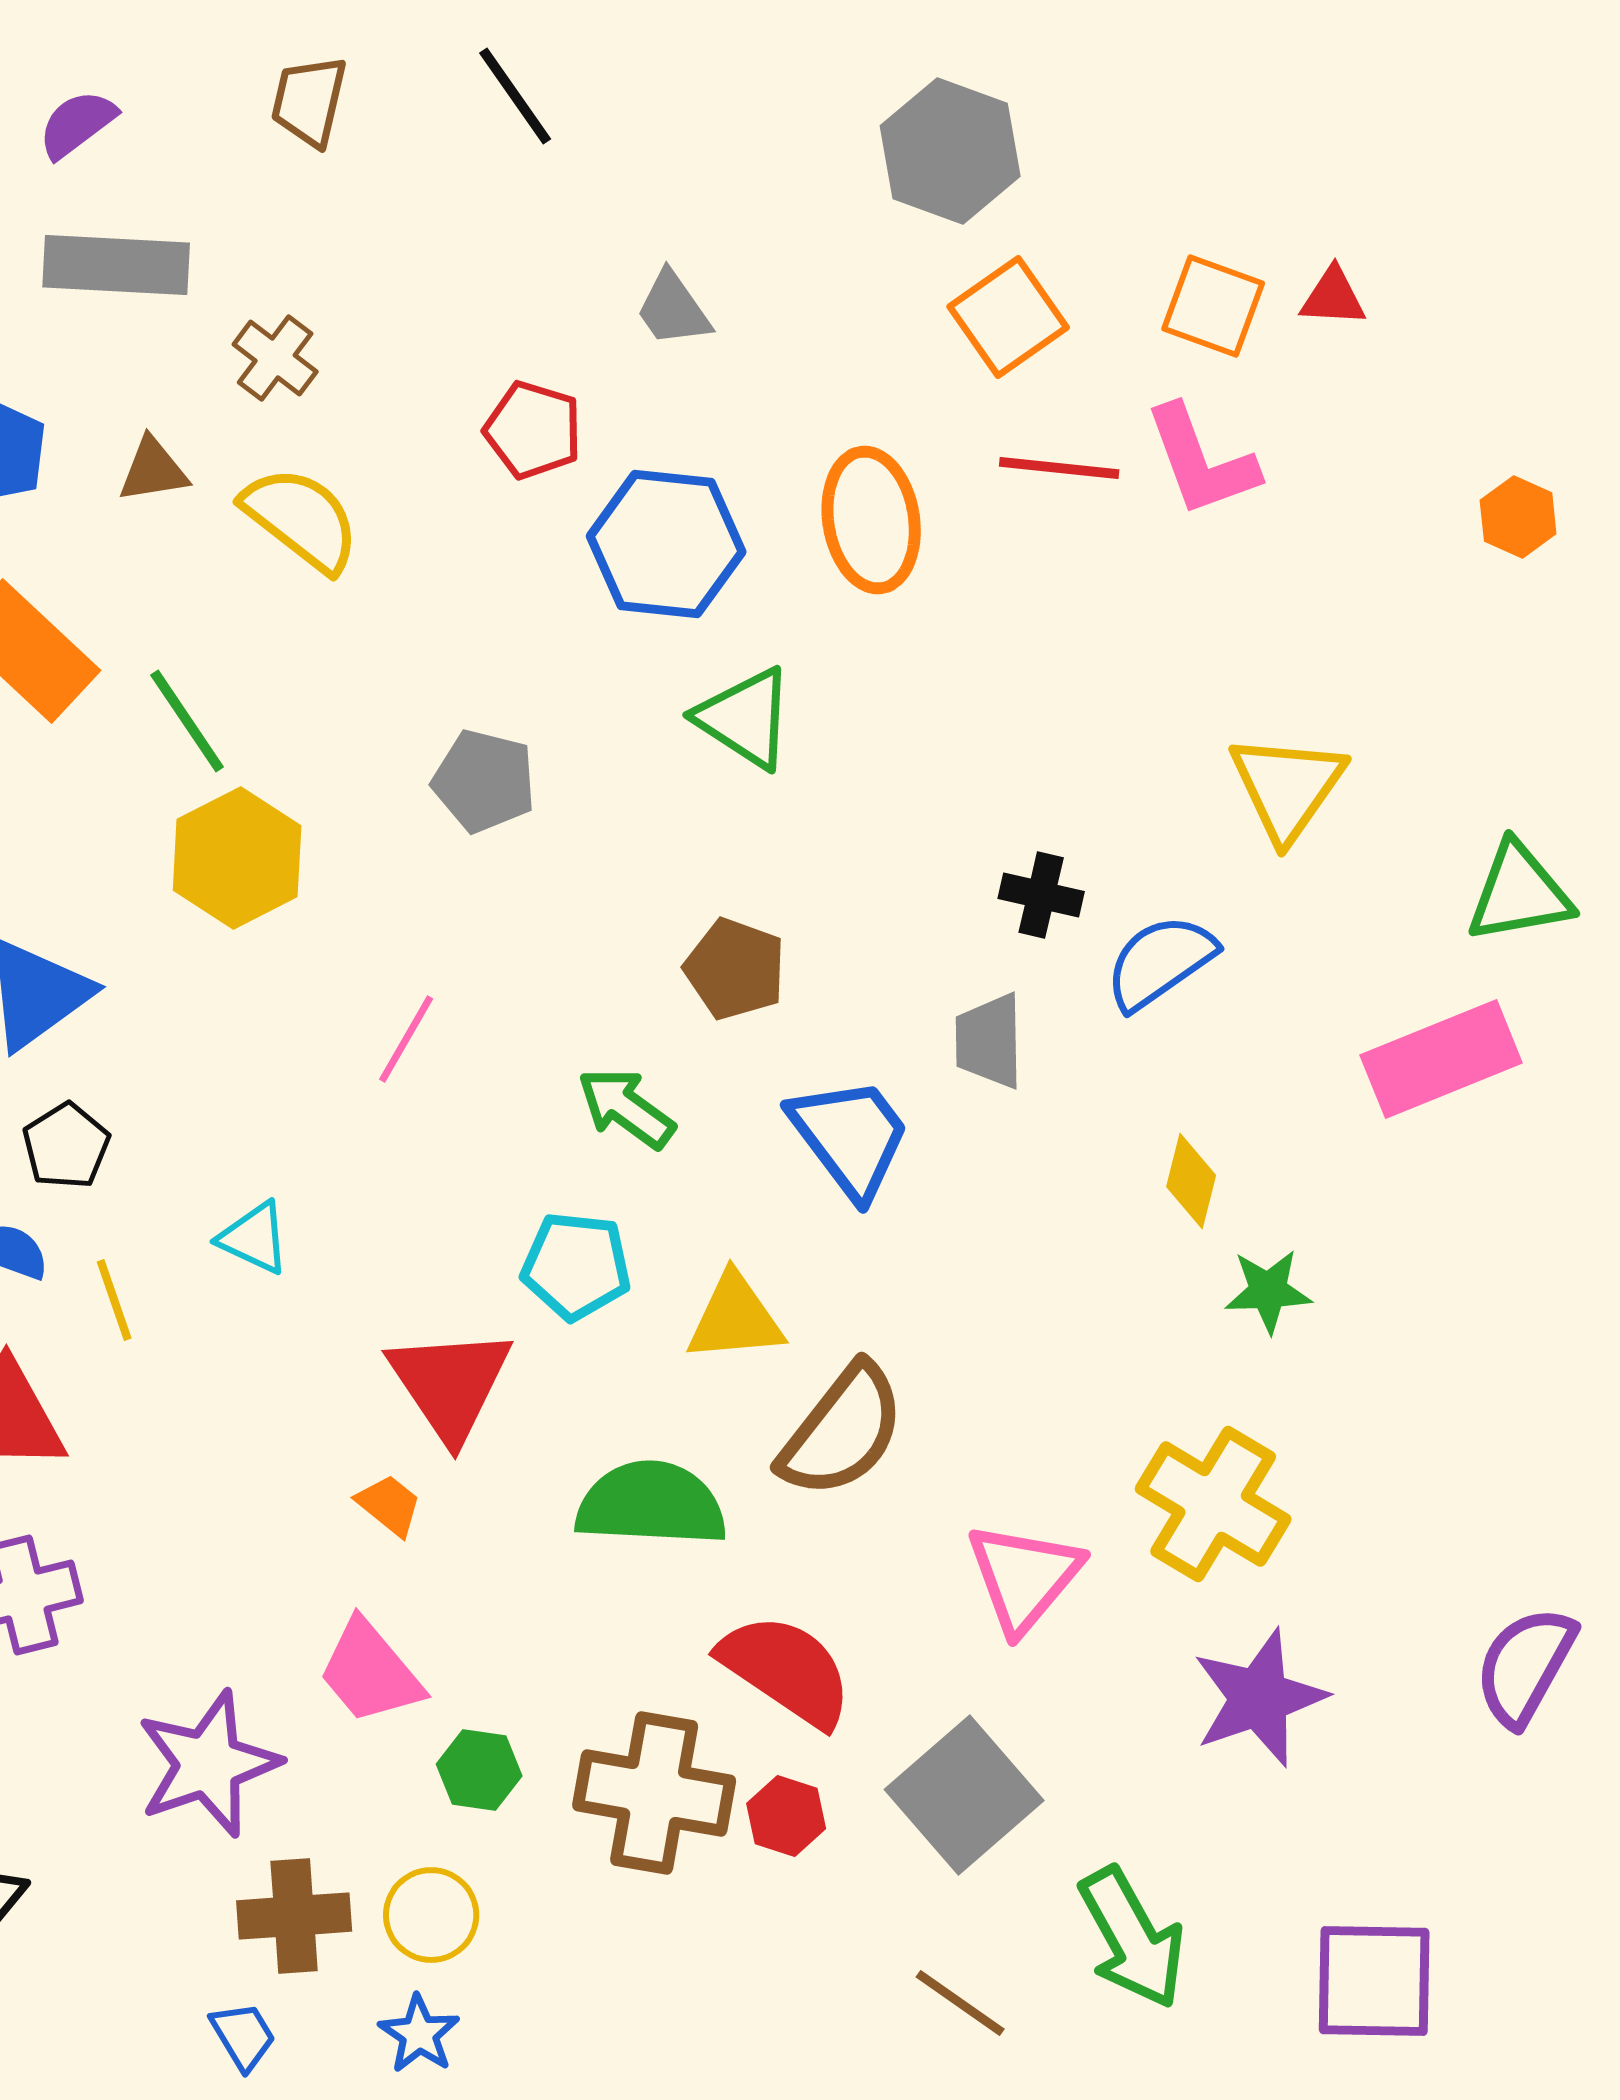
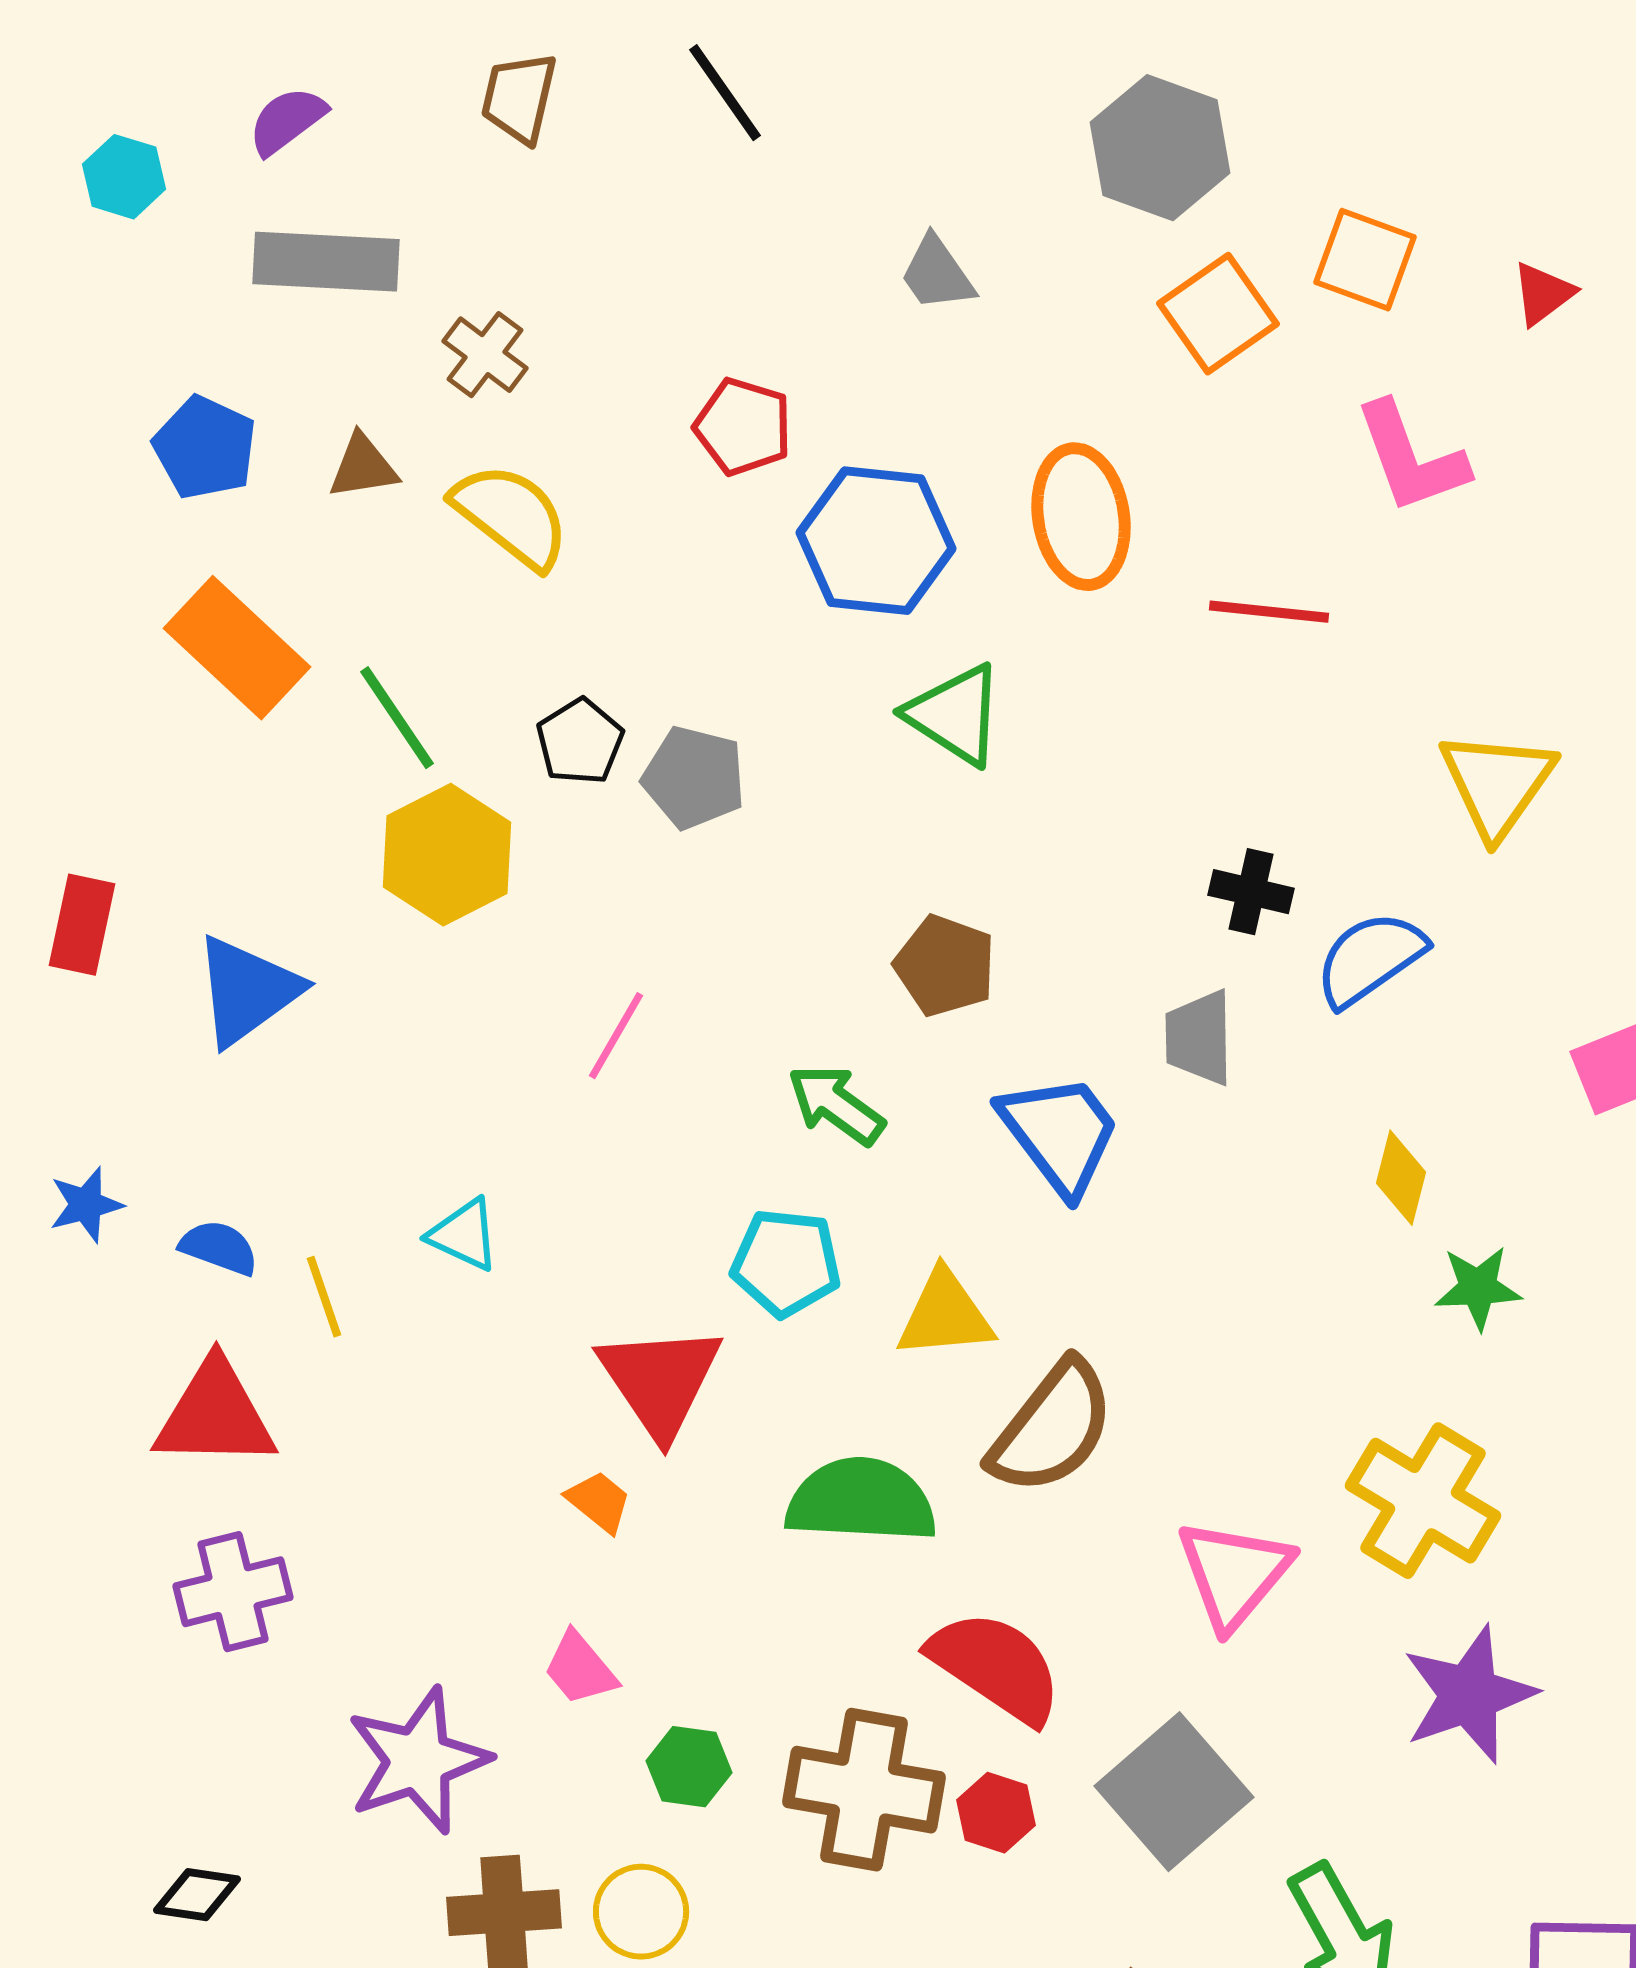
red triangle: (1333, 297) -> (1543, 294), turned -40
orange square: (1213, 306) -> (1365, 260), moved
gray trapezoid: (673, 309) -> (937, 274), moved
red line: (1059, 468) -> (1269, 612), moved
black pentagon: (66, 1146) -> (580, 742), moved
pink trapezoid: (370, 1672) -> (580, 1669), size x0.7

